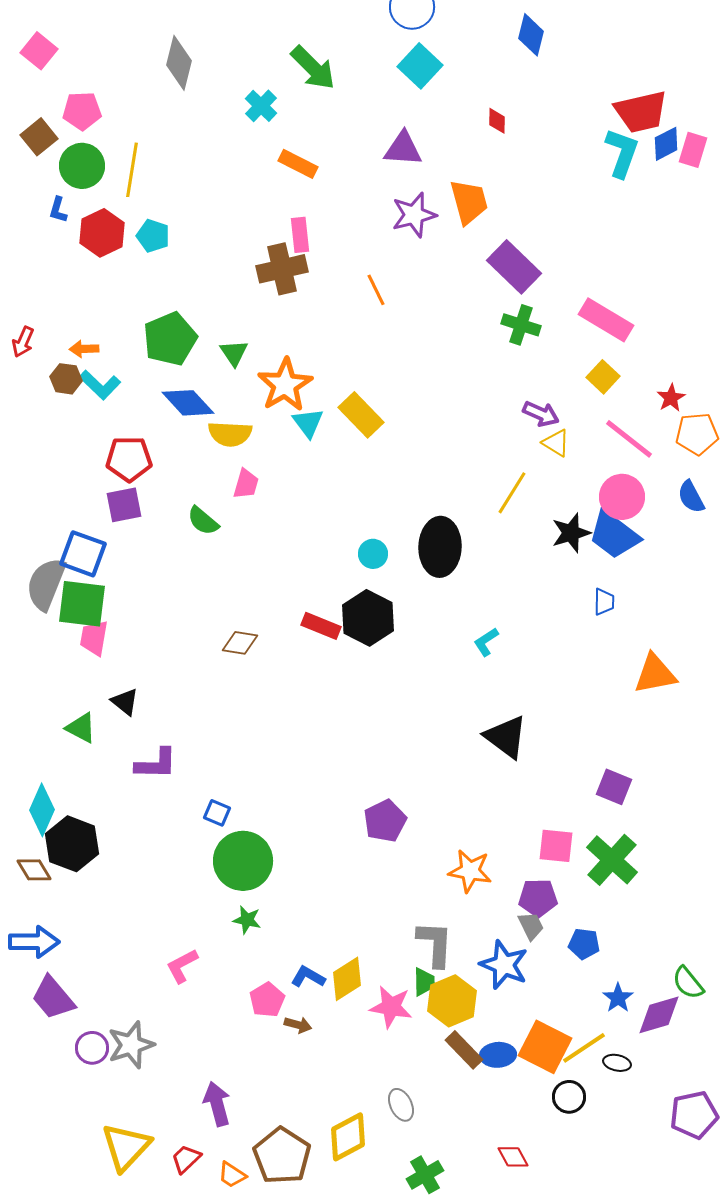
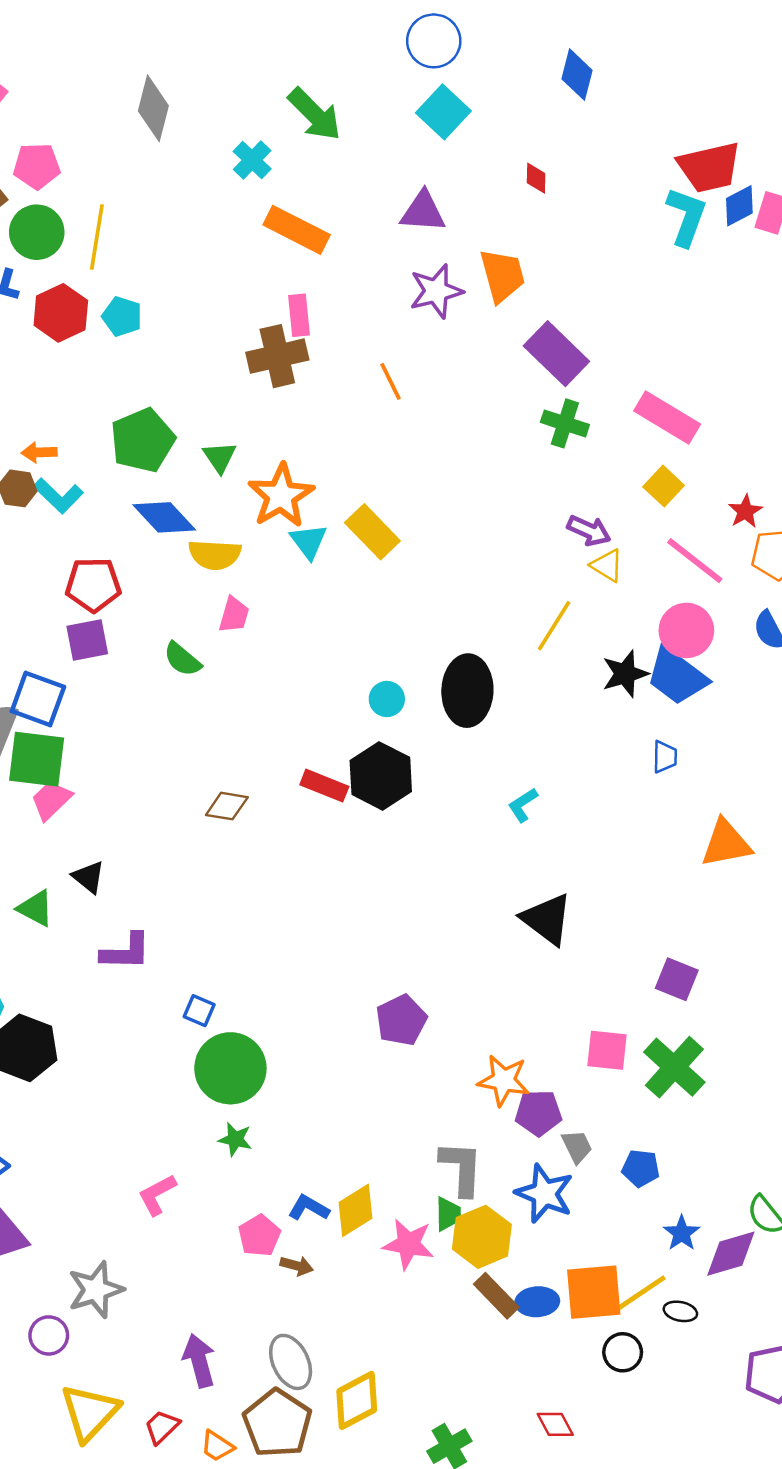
orange rectangle: (298, 164) -> (297, 230), size x1.4
pink trapezoid: (94, 638) -> (51, 800), turned 36
purple pentagon: (538, 898) -> (538, 1113), moved
orange square: (545, 1047) -> (594, 1292), turned -32
purple circle: (92, 1048) -> (49, 1335), moved
gray ellipse: (401, 1105) -> (291, 1362), moved, size x1.4

